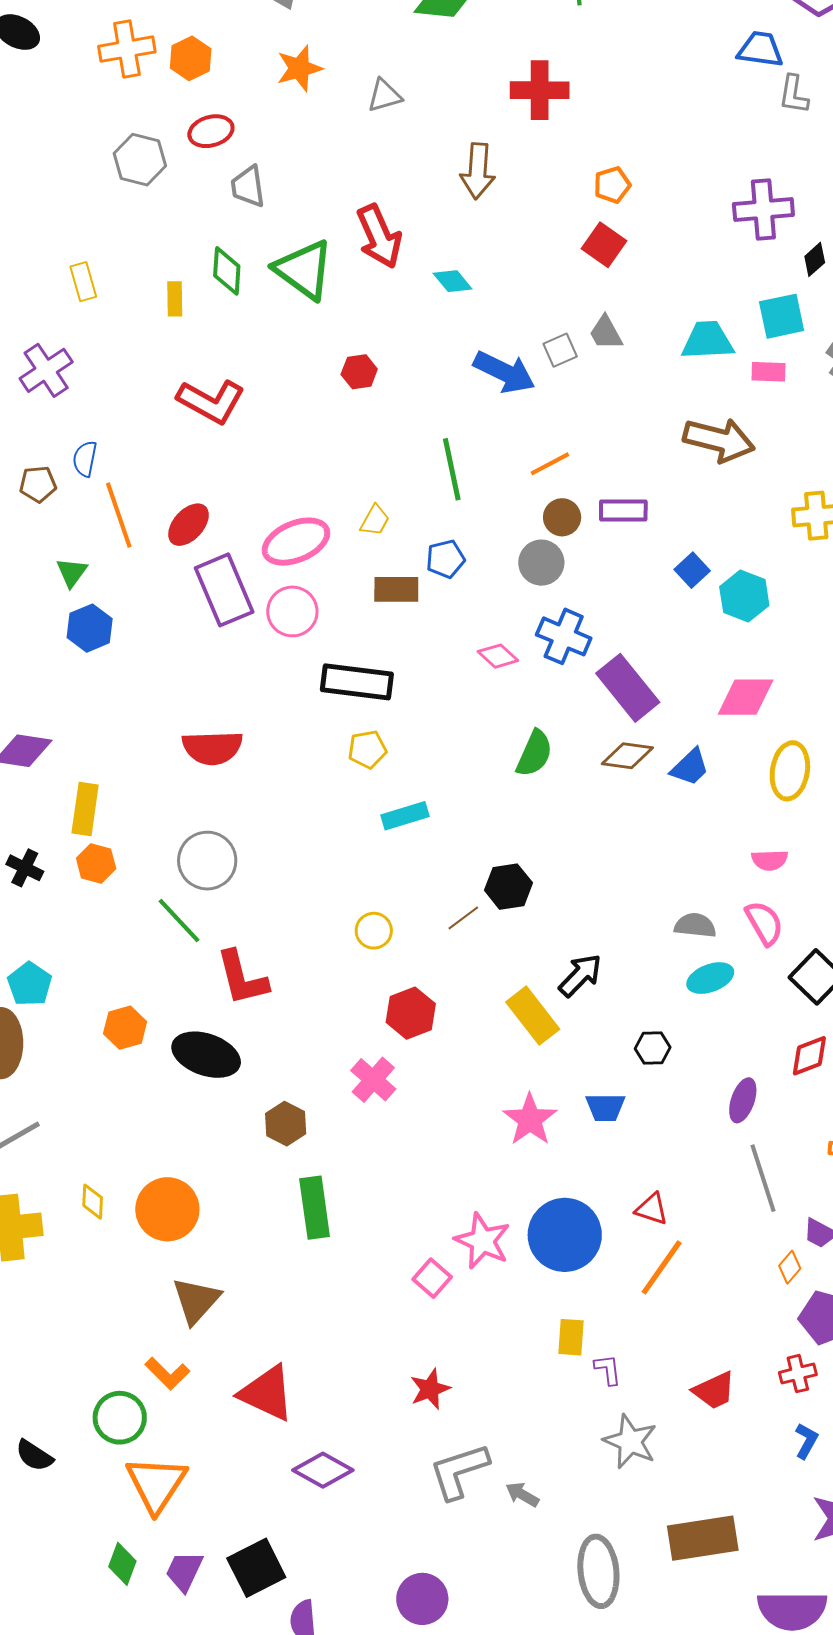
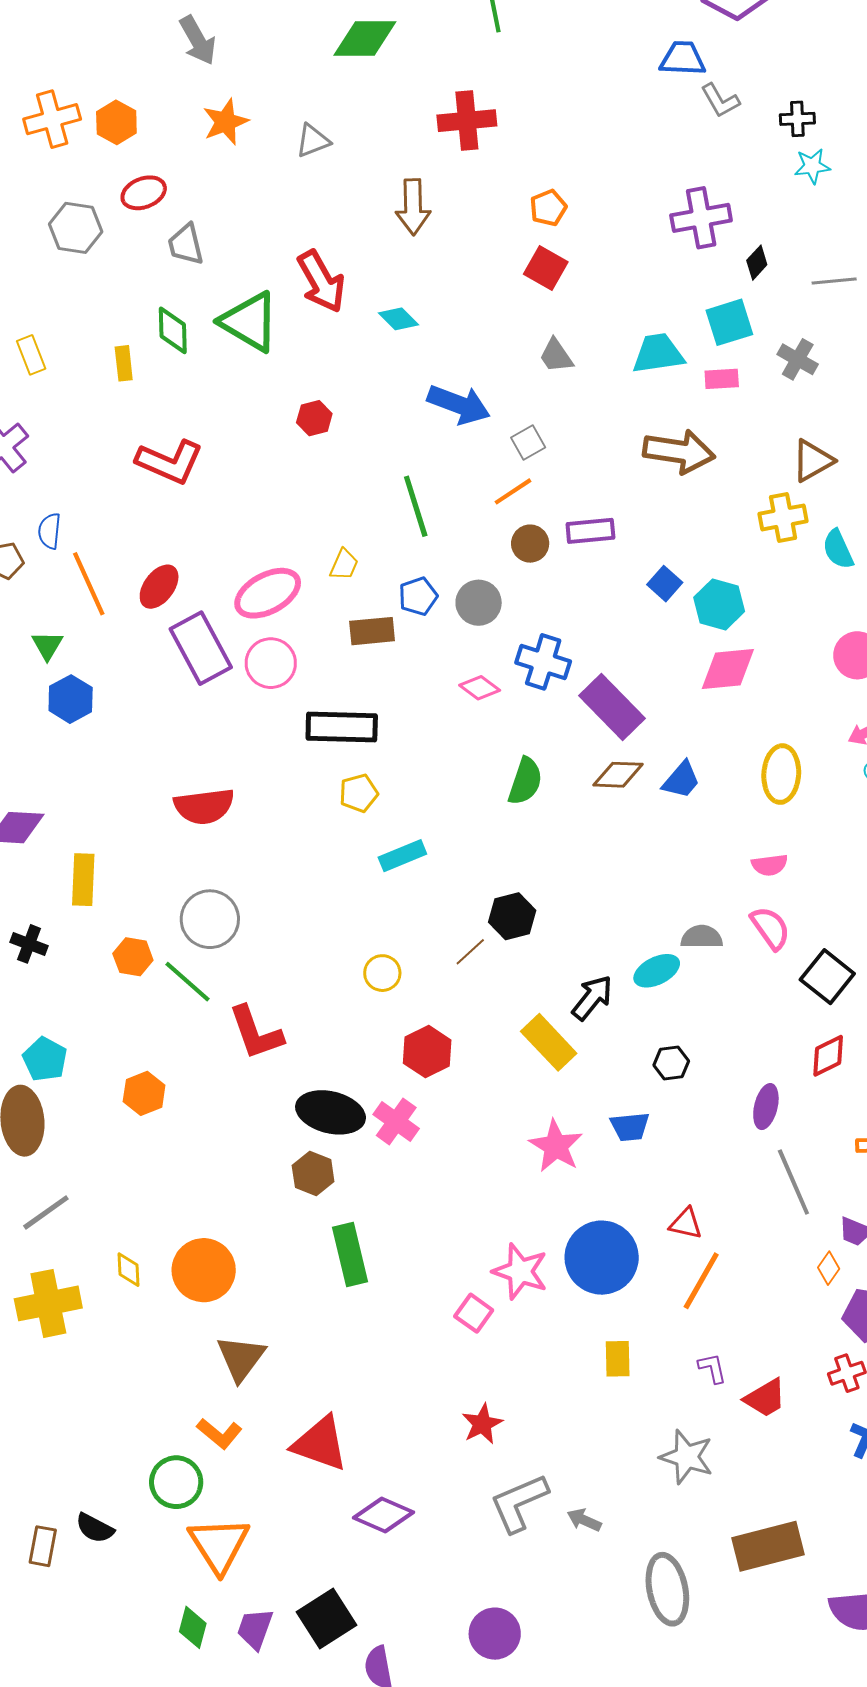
gray L-shape: (794, 95) -> (720, 100), turned -33
gray square: (560, 350) -> (528, 442), moved
gray circle: (541, 563) -> (479, 603), moved
pink diamond: (746, 697) -> (728, 669), moved
orange hexagon: (96, 863) -> (133, 957), moved
cyan ellipse: (710, 978) -> (657, 971), moved
black ellipse: (206, 1055) -> (331, 1112), moved
purple L-shape: (608, 1370) -> (712, 1368), moved

